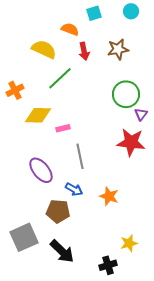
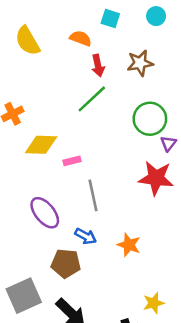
cyan square: (94, 13) -> (110, 19), turned 35
yellow semicircle: (44, 49) -> (27, 41), moved, turned -145
green line: (60, 78) -> (92, 99), moved

